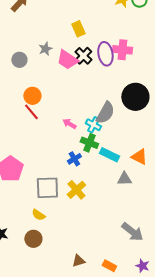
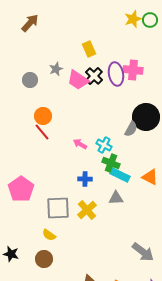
gray semicircle: (105, 113) -> (131, 129), moved, size x0.7
green cross: (89, 143) -> (111, 163), moved
blue cross: (74, 159) -> (85, 179), turned 32
gray triangle: (124, 179) -> (116, 198), moved

